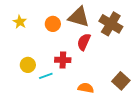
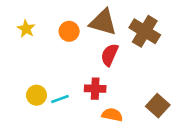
red cross: (63, 60) -> (95, 89), moved
yellow circle: (28, 65) -> (37, 95), moved

